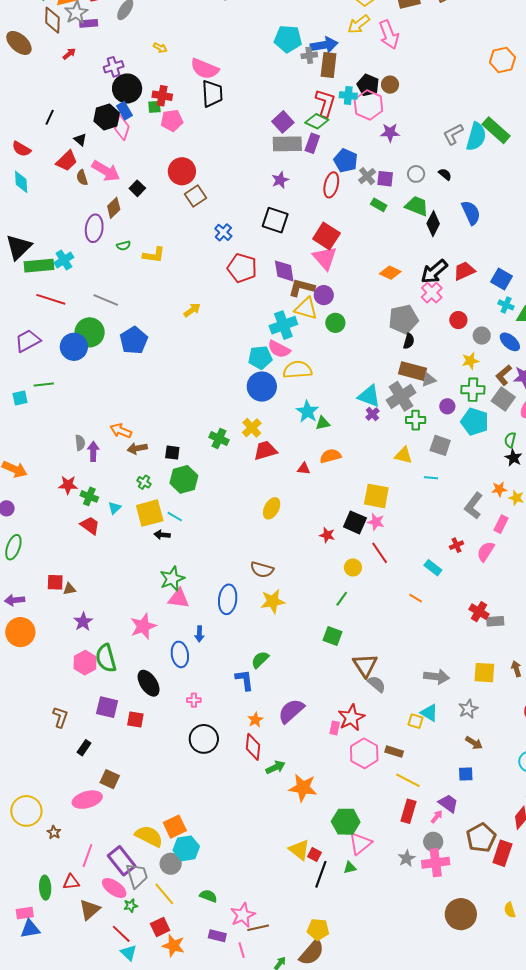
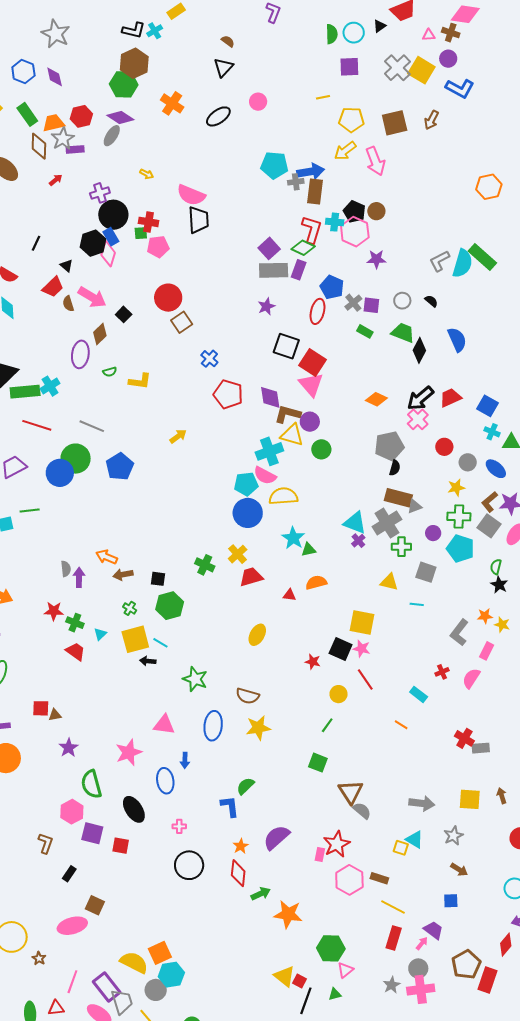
black square: (275, 220) -> (286, 346), moved
green star: (172, 579) -> (195, 679), moved, turned -30
pink hexagon: (85, 663) -> (72, 812), moved
pink triangle: (360, 843) -> (345, 970), size x0.7

